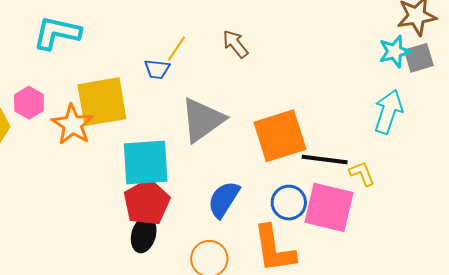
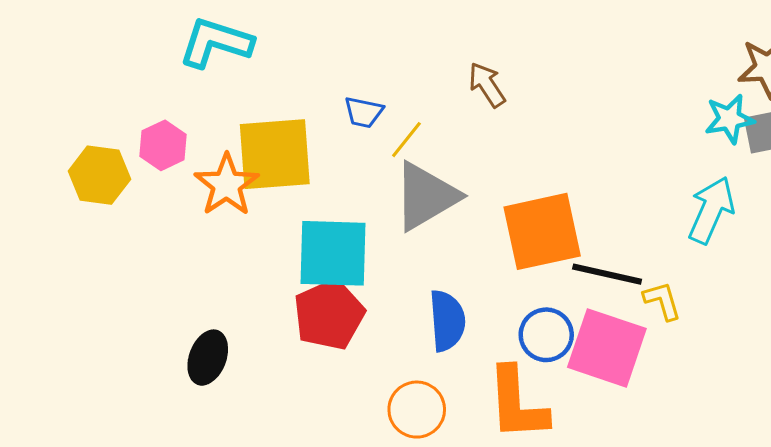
yellow line: (176, 49) -> (406, 140), moved
blue semicircle: (224, 199) -> (447, 321), turned 138
black ellipse: (144, 235) -> (208, 358), moved

